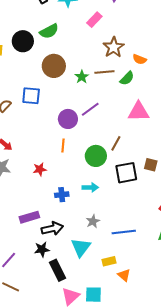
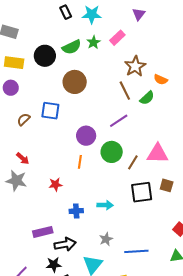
brown line: (104, 72) -> (125, 91), turned 66
green star: (82, 77) -> (94, 42), moved
purple line: (90, 109) -> (119, 121), moved
pink triangle: (139, 112) -> (158, 154), moved
green circle: (96, 156) -> (112, 152), moved

